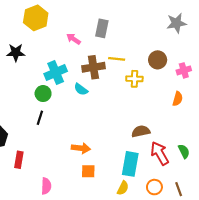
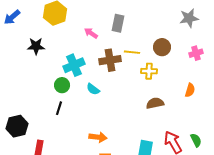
brown circle: (158, 60) -> (162, 47), moved
pink cross: (184, 70) -> (196, 53), moved
cyan semicircle: (81, 89) -> (93, 89), moved
brown semicircle: (141, 131) -> (155, 103), moved

